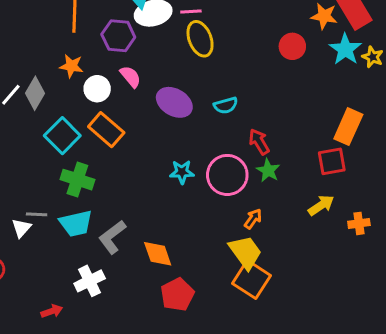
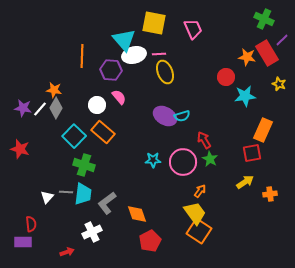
cyan star: (345, 49) -> (245, 96), moved, turned 30
orange star: (71, 66) -> (54, 90), moved
purple ellipse: (174, 102) -> (165, 116), moved
gray line: (37, 214) -> (66, 192), moved
cyan trapezoid: (76, 223) -> (83, 194), turned -70

